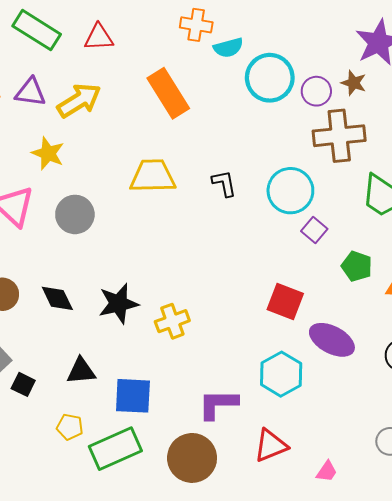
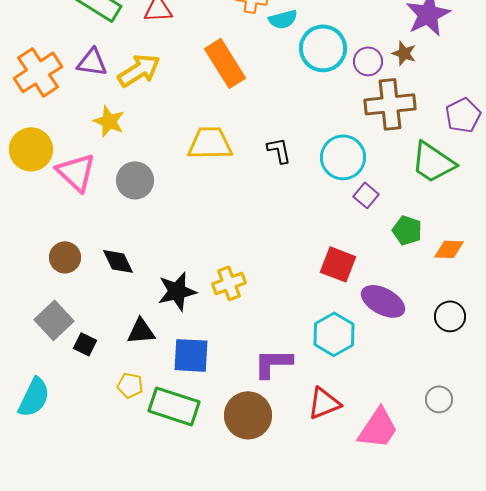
black star: (118, 304) -> (177, 291), moved
green rectangle: (115, 449) -> (174, 406), turned 42
pink trapezoid: (327, 471) -> (378, 428), size x2.0

